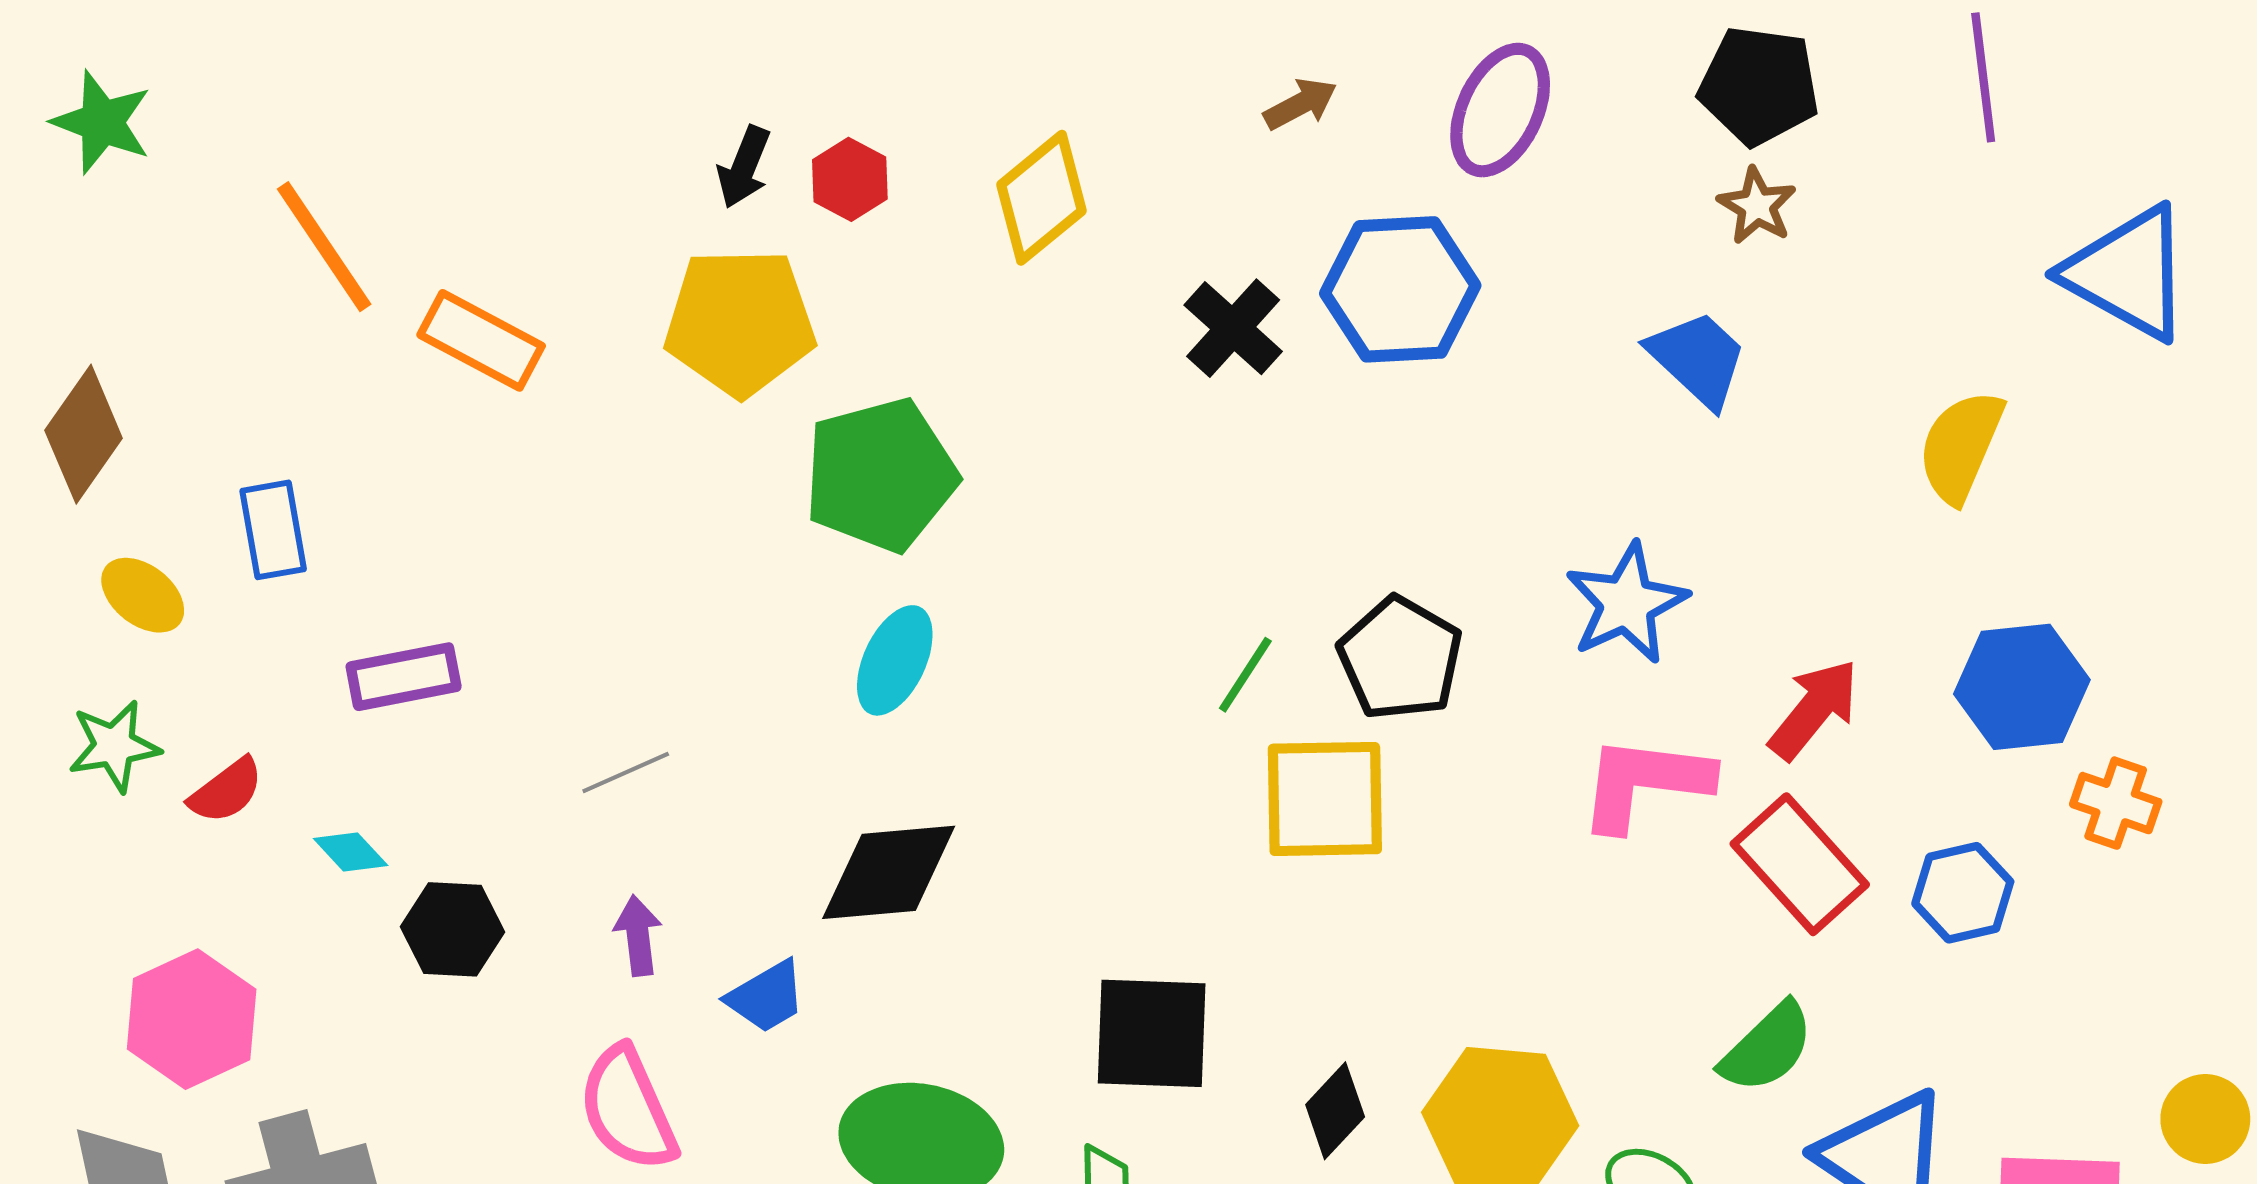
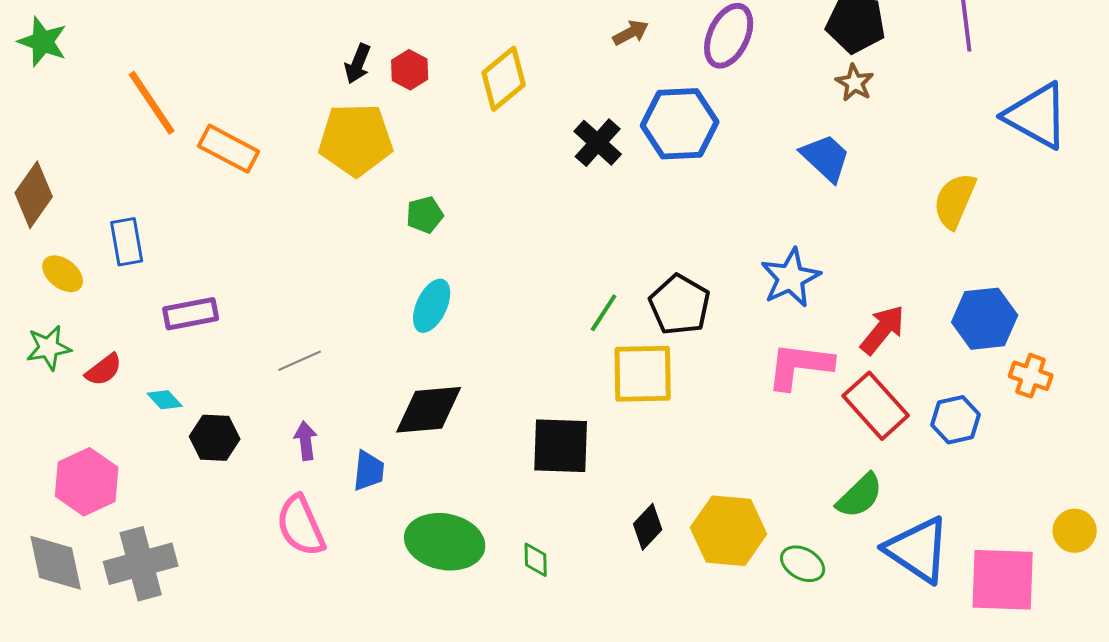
green pentagon: (881, 475) -> (425, 215), size x0.5
blue trapezoid: (766, 997) -> (369, 471), turned -54
black square: (1152, 1033) -> (561, 446), moved

